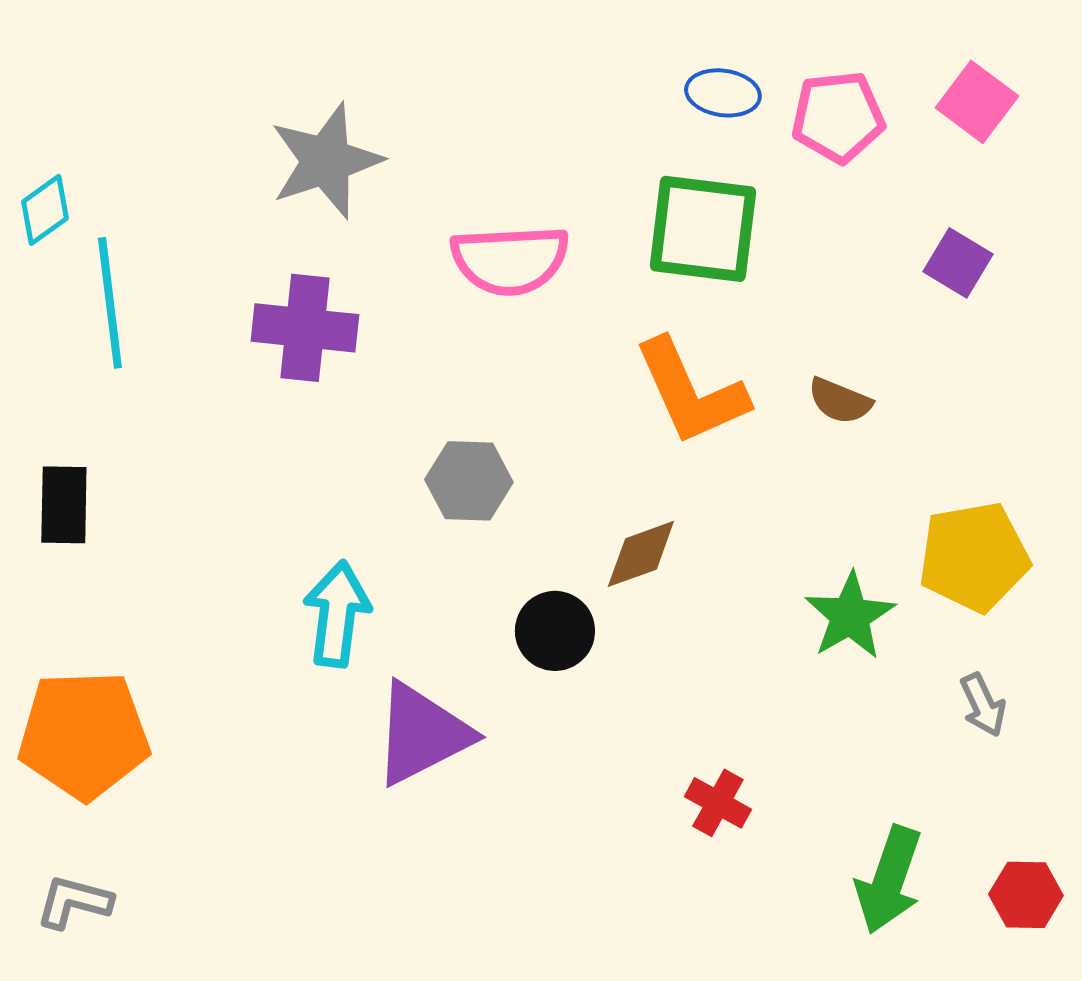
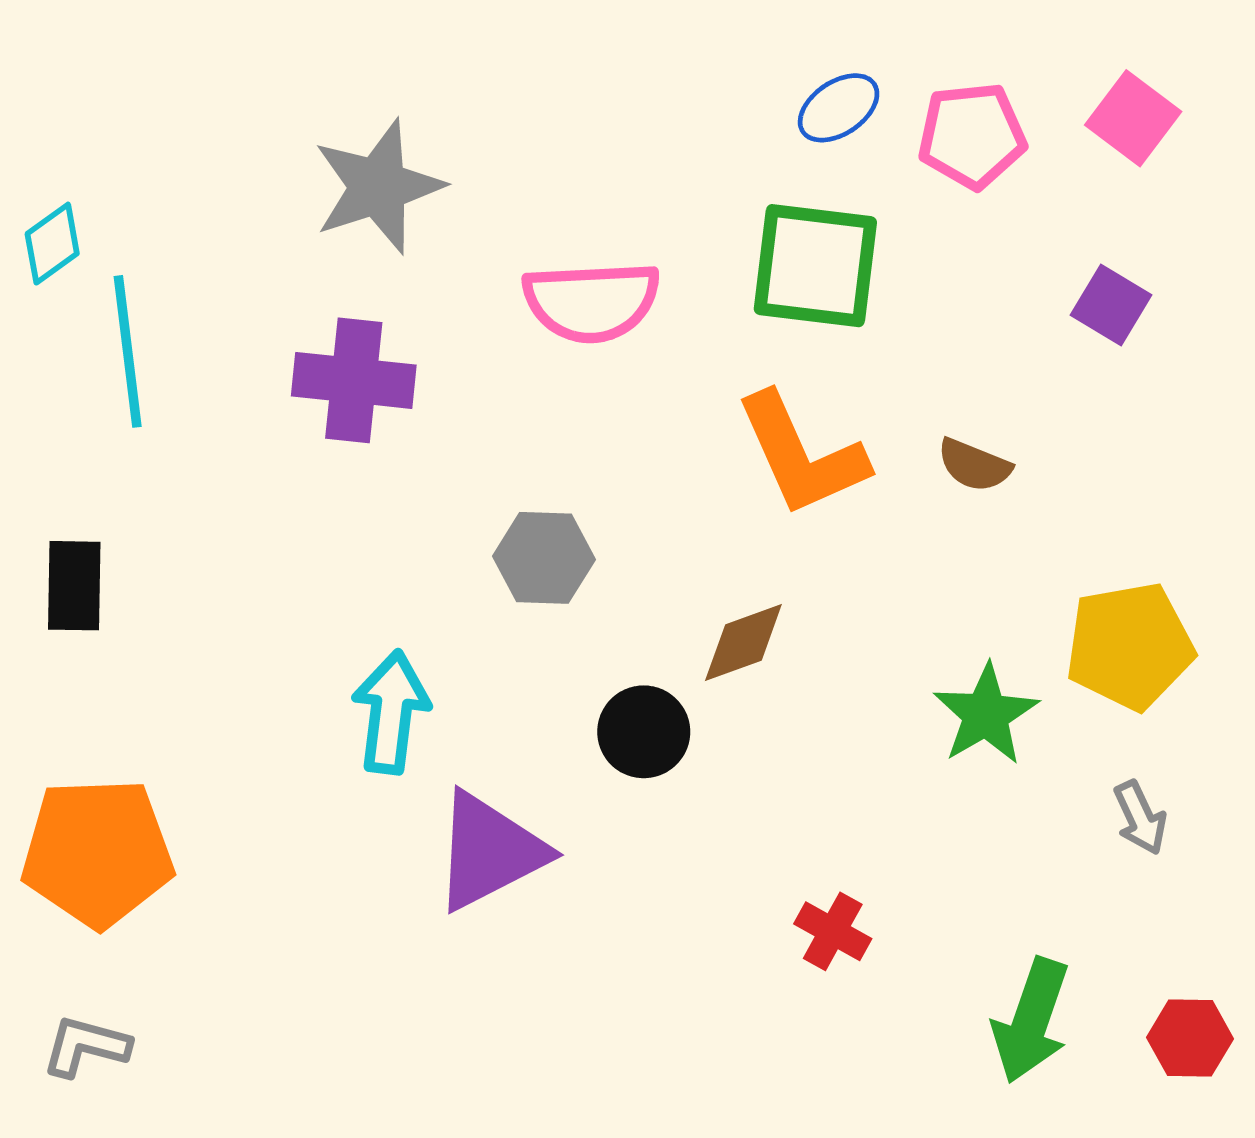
blue ellipse: (723, 93) -> (839, 108), turned -42

